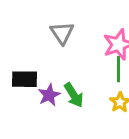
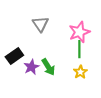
black rectangle: (25, 79) -> (14, 56), turned -36

